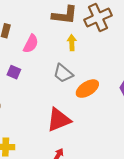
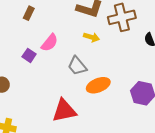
yellow arrow: (72, 43) -> (91, 37), turned 98
pink semicircle: (31, 44) -> (50, 43), moved

